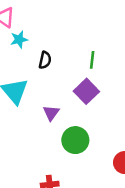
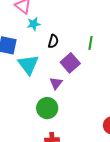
purple square: (86, 91) -> (70, 63), moved
green circle: (75, 140) -> (47, 108), moved

